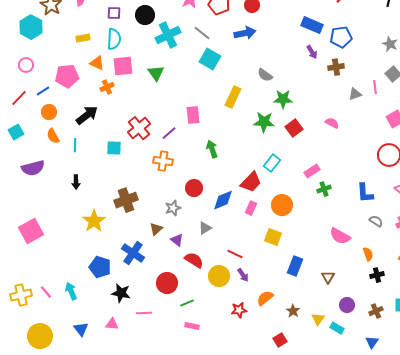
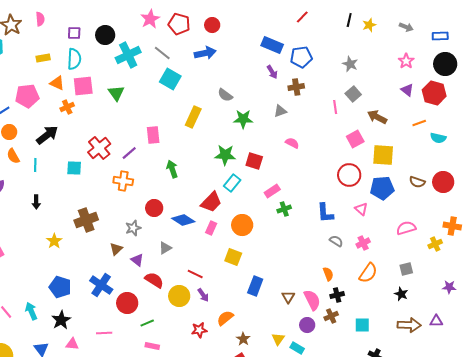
gray triangle: (355, 94) -> (280, 111), moved
green star: (264, 122) -> (225, 155), moved
red square: (294, 128) -> (254, 161), moved, turned -36
blue diamond: (223, 200) -> (183, 220), turned 55
yellow star: (94, 221) -> (54, 241), size x0.7
pink semicircle: (340, 236) -> (312, 300), moved, turned -145
blue cross: (133, 253) -> (101, 285), moved
black star: (121, 293) -> (61, 320), moved, turned 30
brown star: (293, 311) -> (243, 339), moved
brown cross: (376, 311) -> (331, 316), moved

